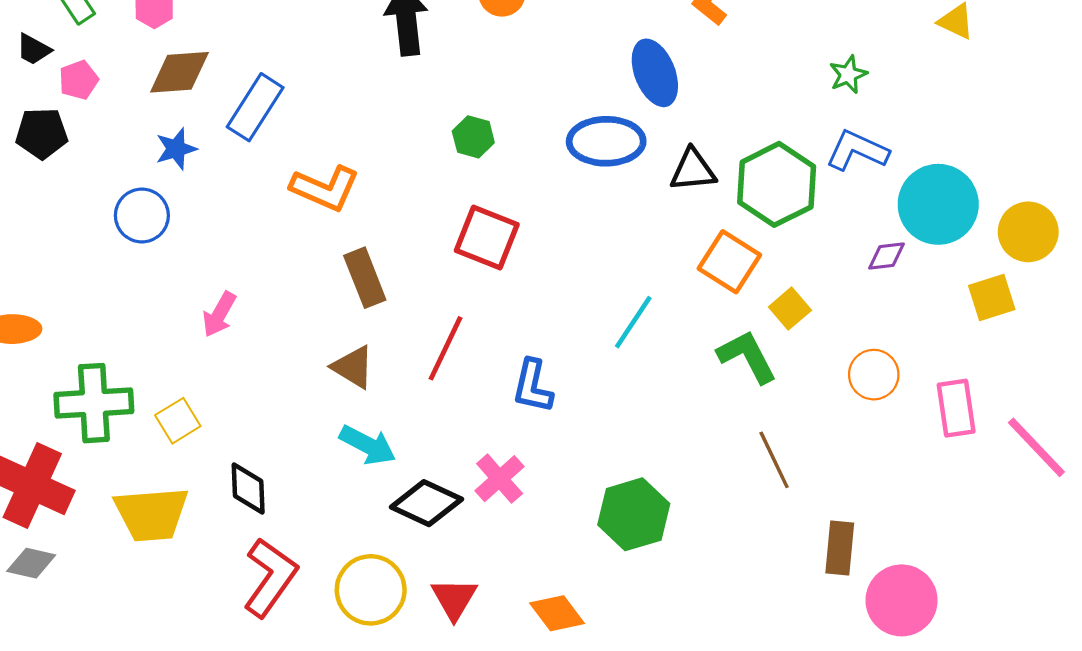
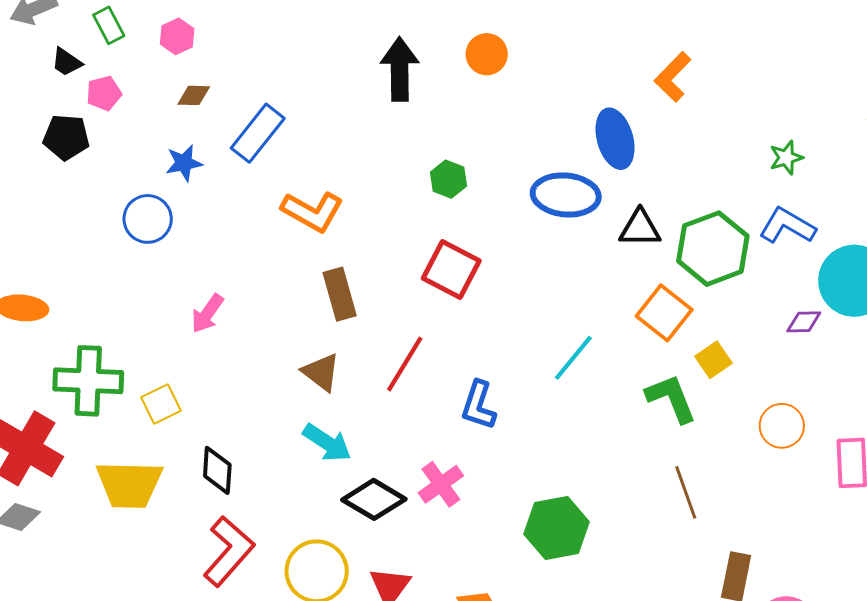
brown diamond: (179, 72) -> (194, 95), size x0.6

